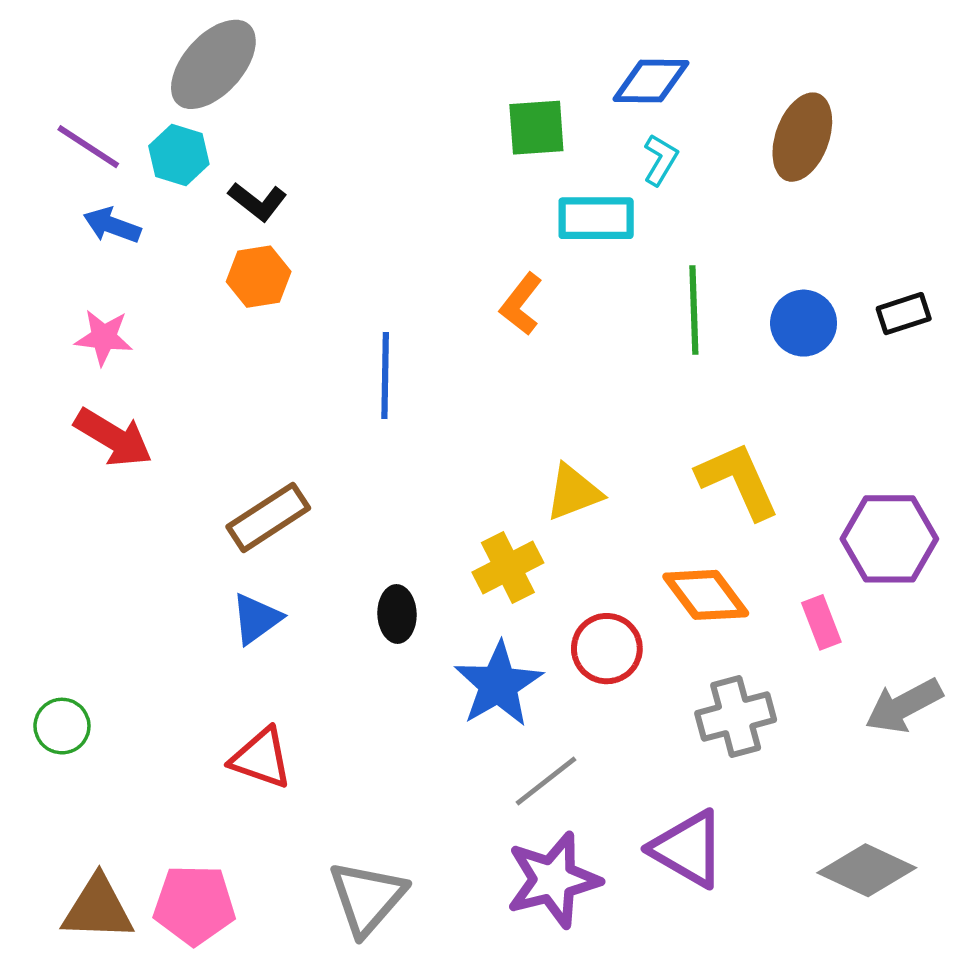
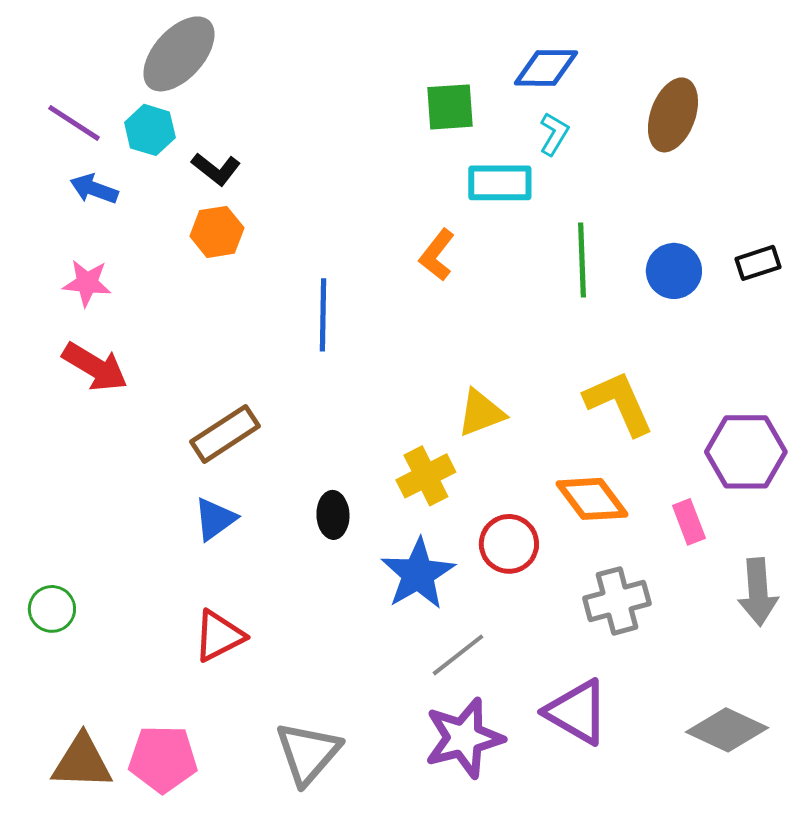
gray arrow: (904, 706) -> (758, 592), turned -66
red triangle: (261, 758) -> (219, 636), turned -46

